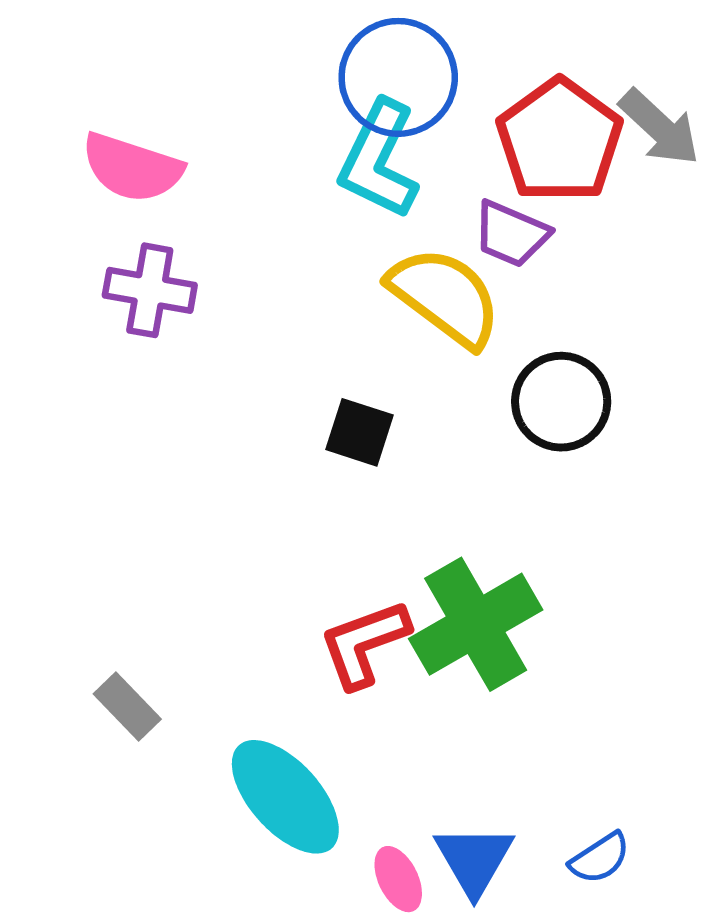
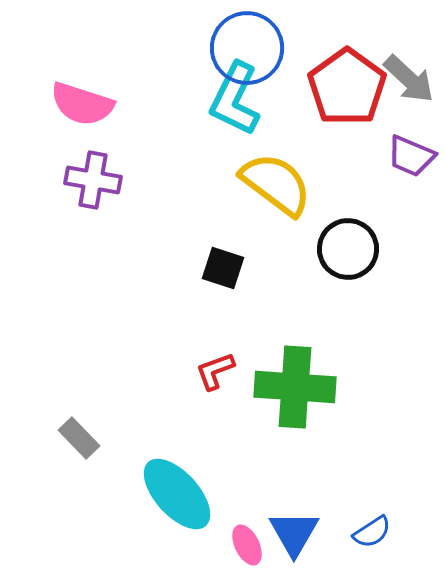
purple trapezoid: (511, 234) -> (411, 156), moved
green cross: (476, 624) -> (295, 387), turned 34
red L-shape: (364, 644) -> (215, 371), moved, size x0.7

